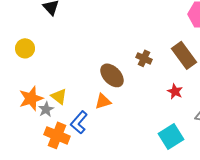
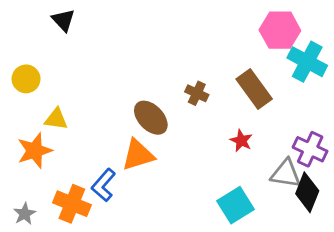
yellow triangle: (59, 96) -> (56, 119), moved, turned -30
orange triangle: (103, 101) -> (138, 155), size x1.4
gray star: (46, 109) -> (25, 214), moved

